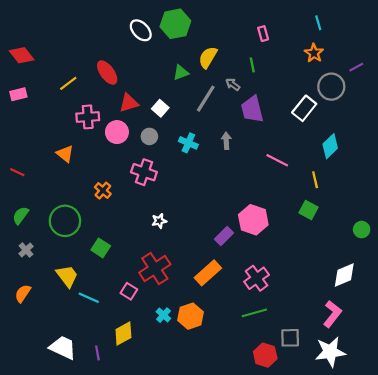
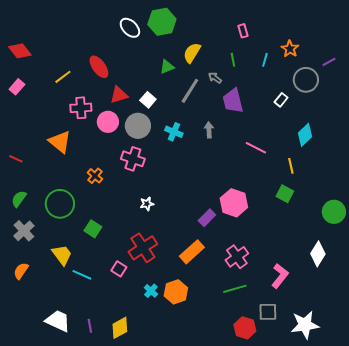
cyan line: (318, 23) -> (265, 60), moved, turned 32
pink rectangle: (18, 94) -> (17, 87), turned -35
white rectangle: (304, 108) -> (281, 100), size x0.6
gray circle: (149, 136) -> (138, 126), size x1.6
orange triangle: (65, 154) -> (60, 142), size x1.4
green circle: (362, 230) -> (334, 212), size x1.5
gray cross: (26, 250) -> (24, 231), size x1.5
white diamond: (344, 275) -> (318, 254), turned -35
pink L-shape: (332, 314) -> (280, 276), moved
yellow diamond: (123, 333) -> (120, 328), moved

